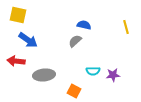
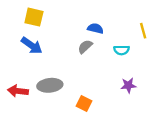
yellow square: (18, 15) -> (34, 17), moved
red arrow: (16, 61) -> (18, 91), moved
cyan semicircle: (93, 71) -> (122, 50), moved

